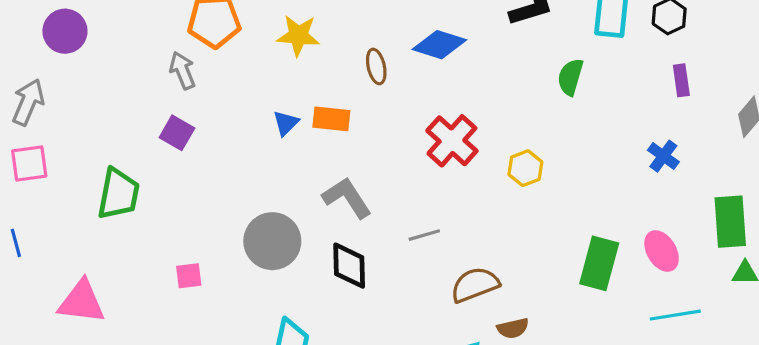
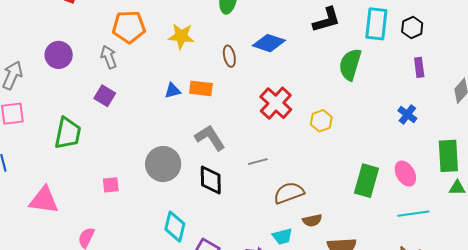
purple circle: (65, 31) -> (59, 55), moved
green semicircle: (570, 77) -> (350, 64), size x1.4
blue triangle: (286, 123) -> (173, 91), turned 30

